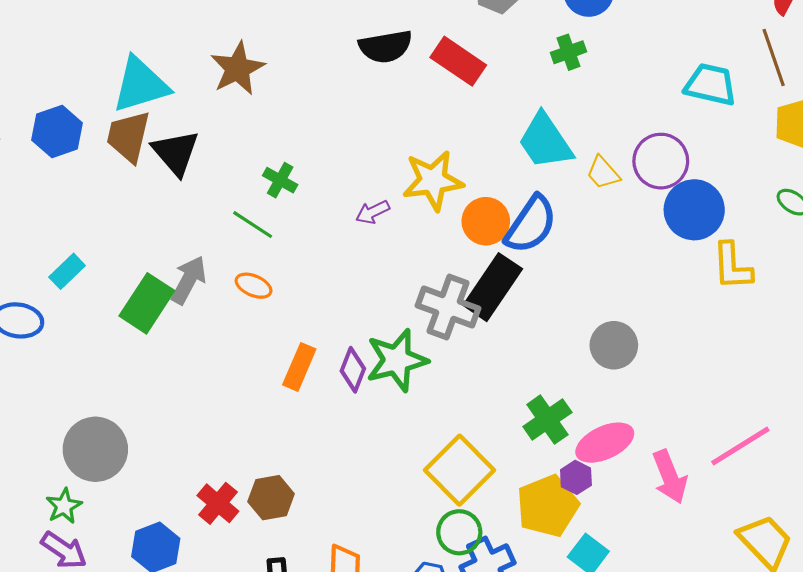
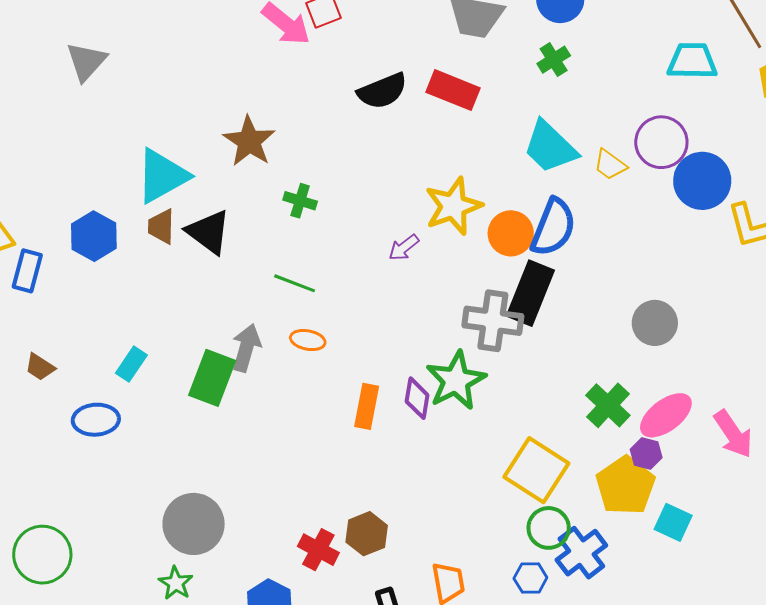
brown trapezoid: (128, 137) -> (161, 227), size x0.7
green cross: (280, 180) -> (300, 201), moved

